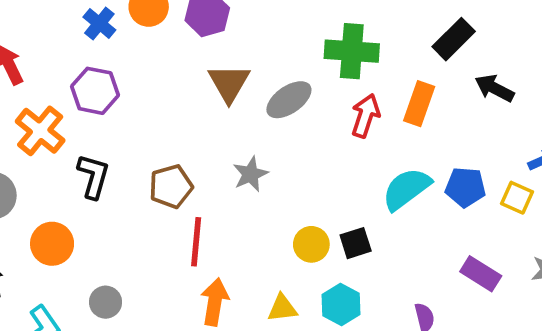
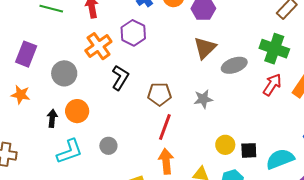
cyan semicircle: (406, 189) -> (280, 159), moved
orange circle: (52, 244) -> (77, 111), moved
orange arrow: (215, 302) -> (166, 161), turned -30

